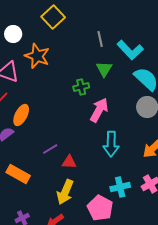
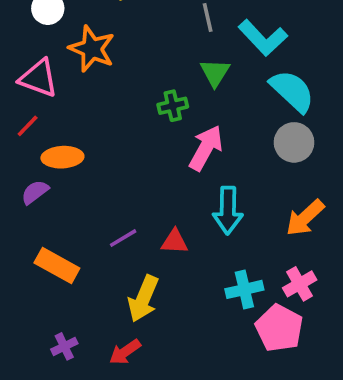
orange ellipse: (21, 115) -> (62, 157), turned 60
purple line: (50, 149) -> (123, 238), moved
red triangle: (69, 162) -> (175, 242), moved
pink pentagon: (100, 208) -> (279, 328), moved

